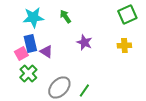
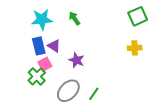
purple star: (84, 42) -> (76, 60), moved
purple triangle: (46, 51) -> (54, 46), moved
pink square: (21, 53) -> (45, 64), moved

